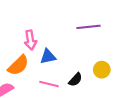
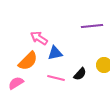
pink arrow: (30, 40) -> (39, 38), turned 132

